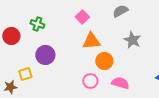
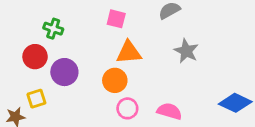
pink square: (82, 17) -> (116, 19), turned -32
red circle: (11, 36) -> (35, 57), moved
orange circle: (104, 61) -> (115, 80), moved

